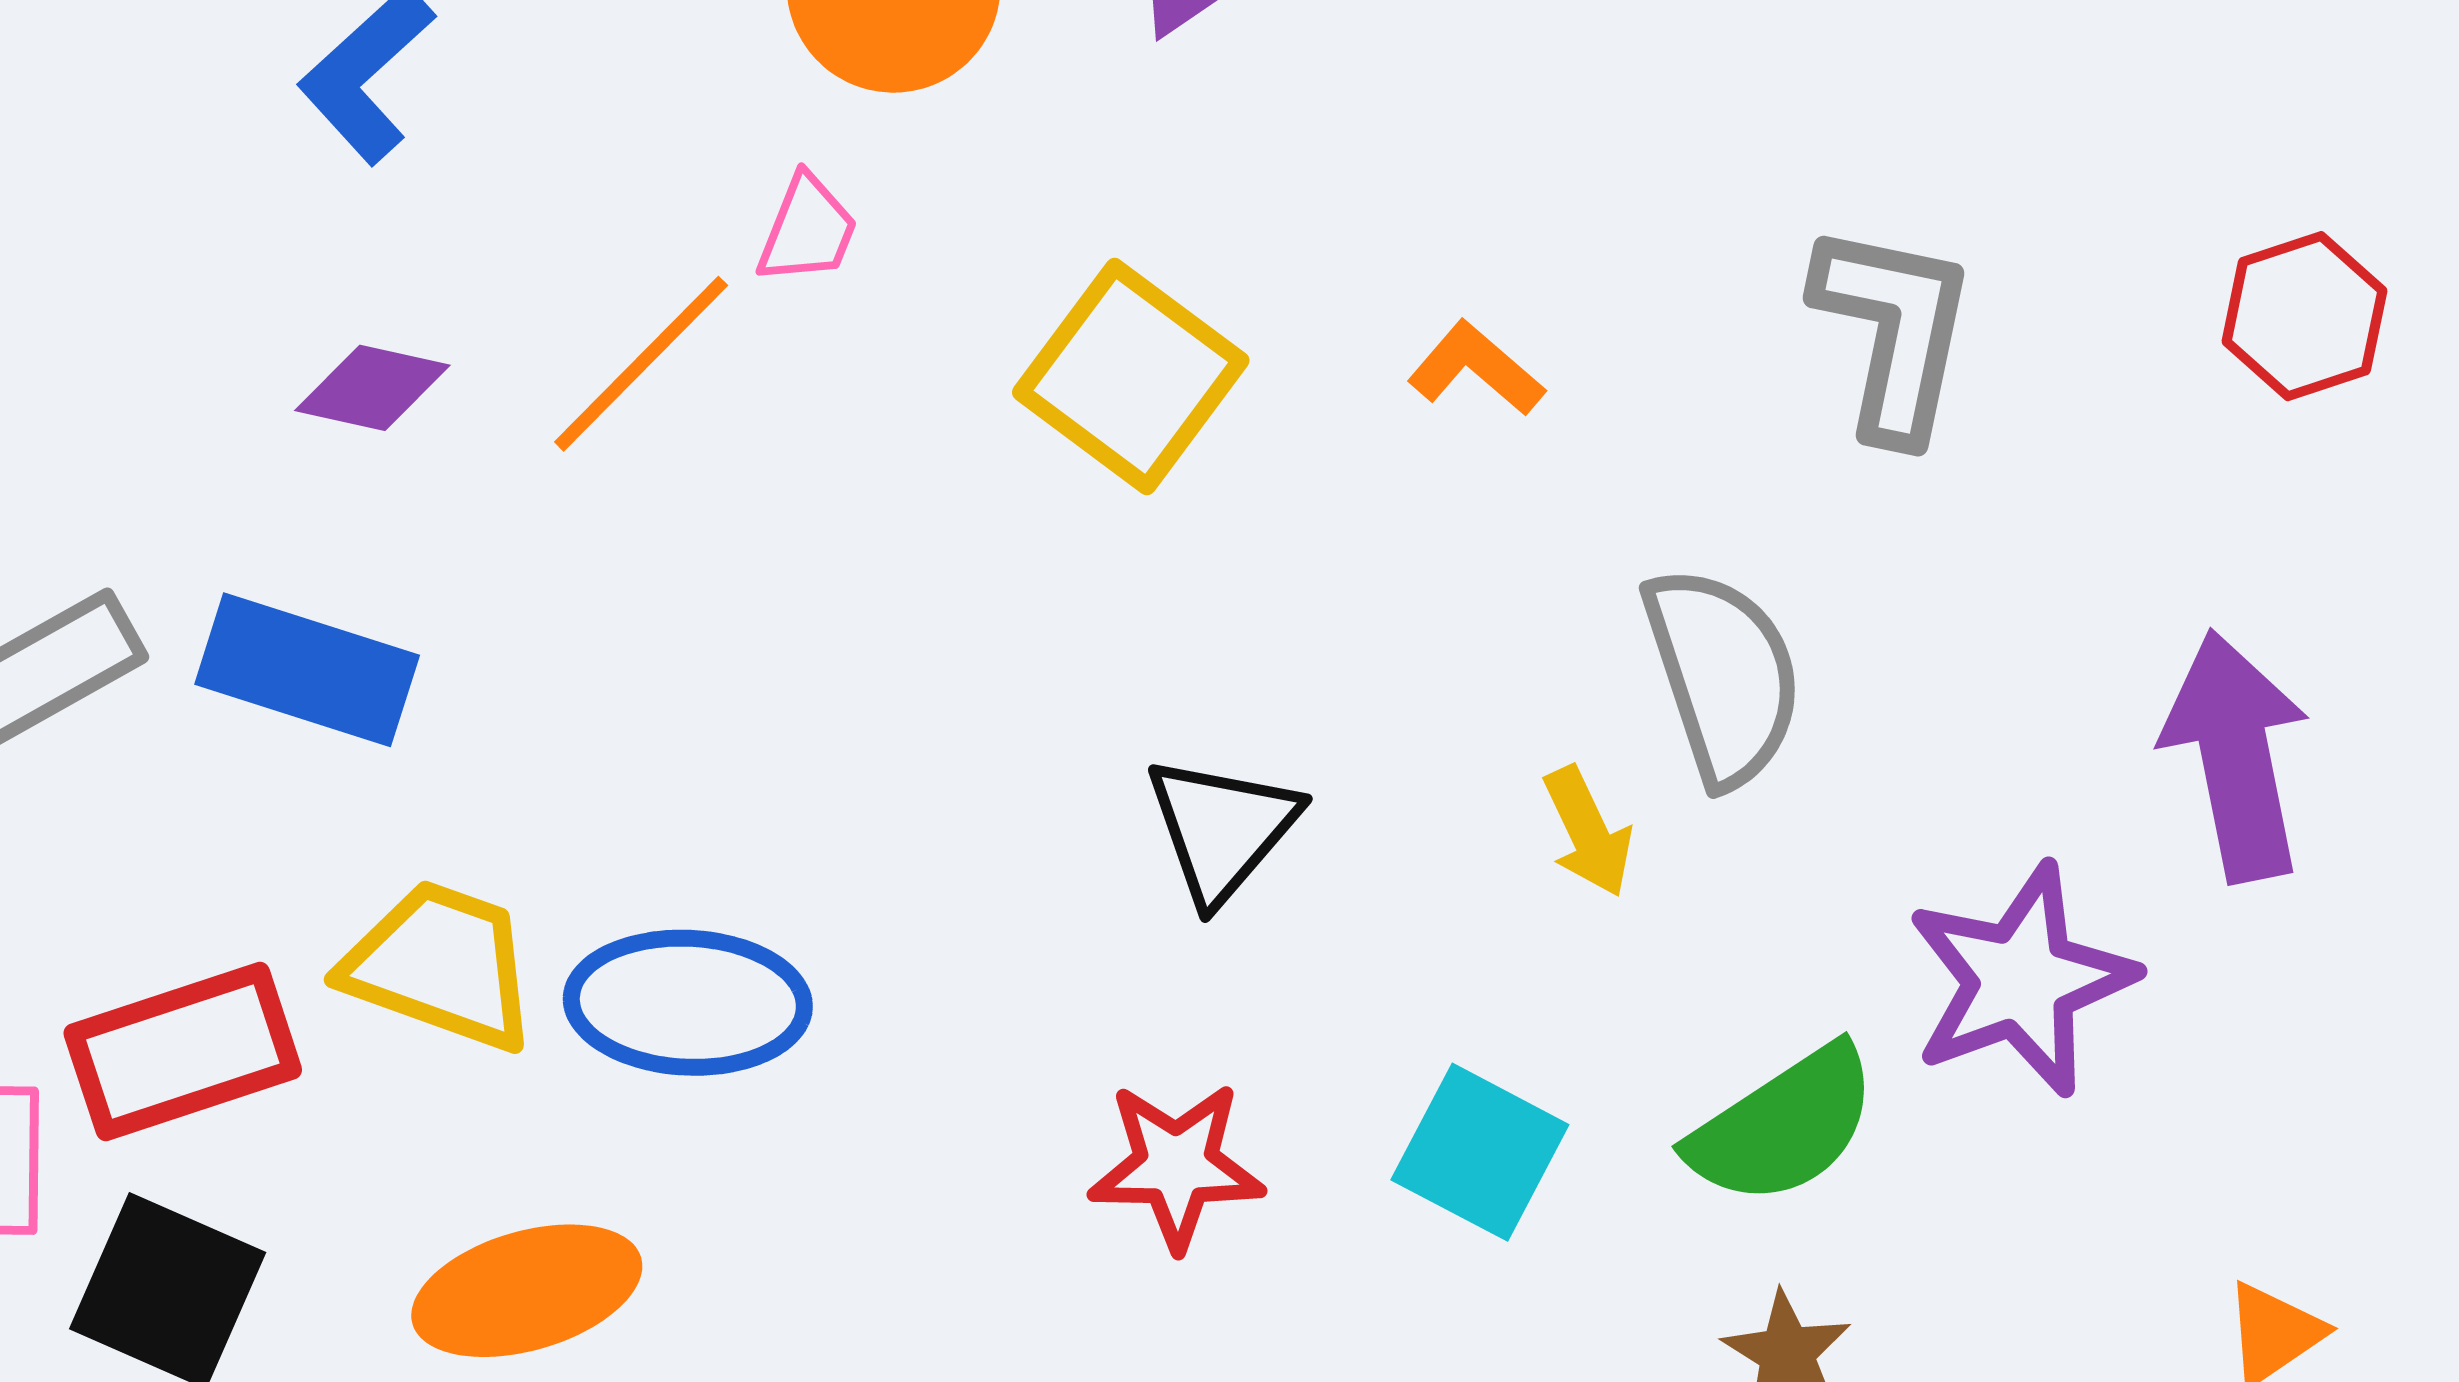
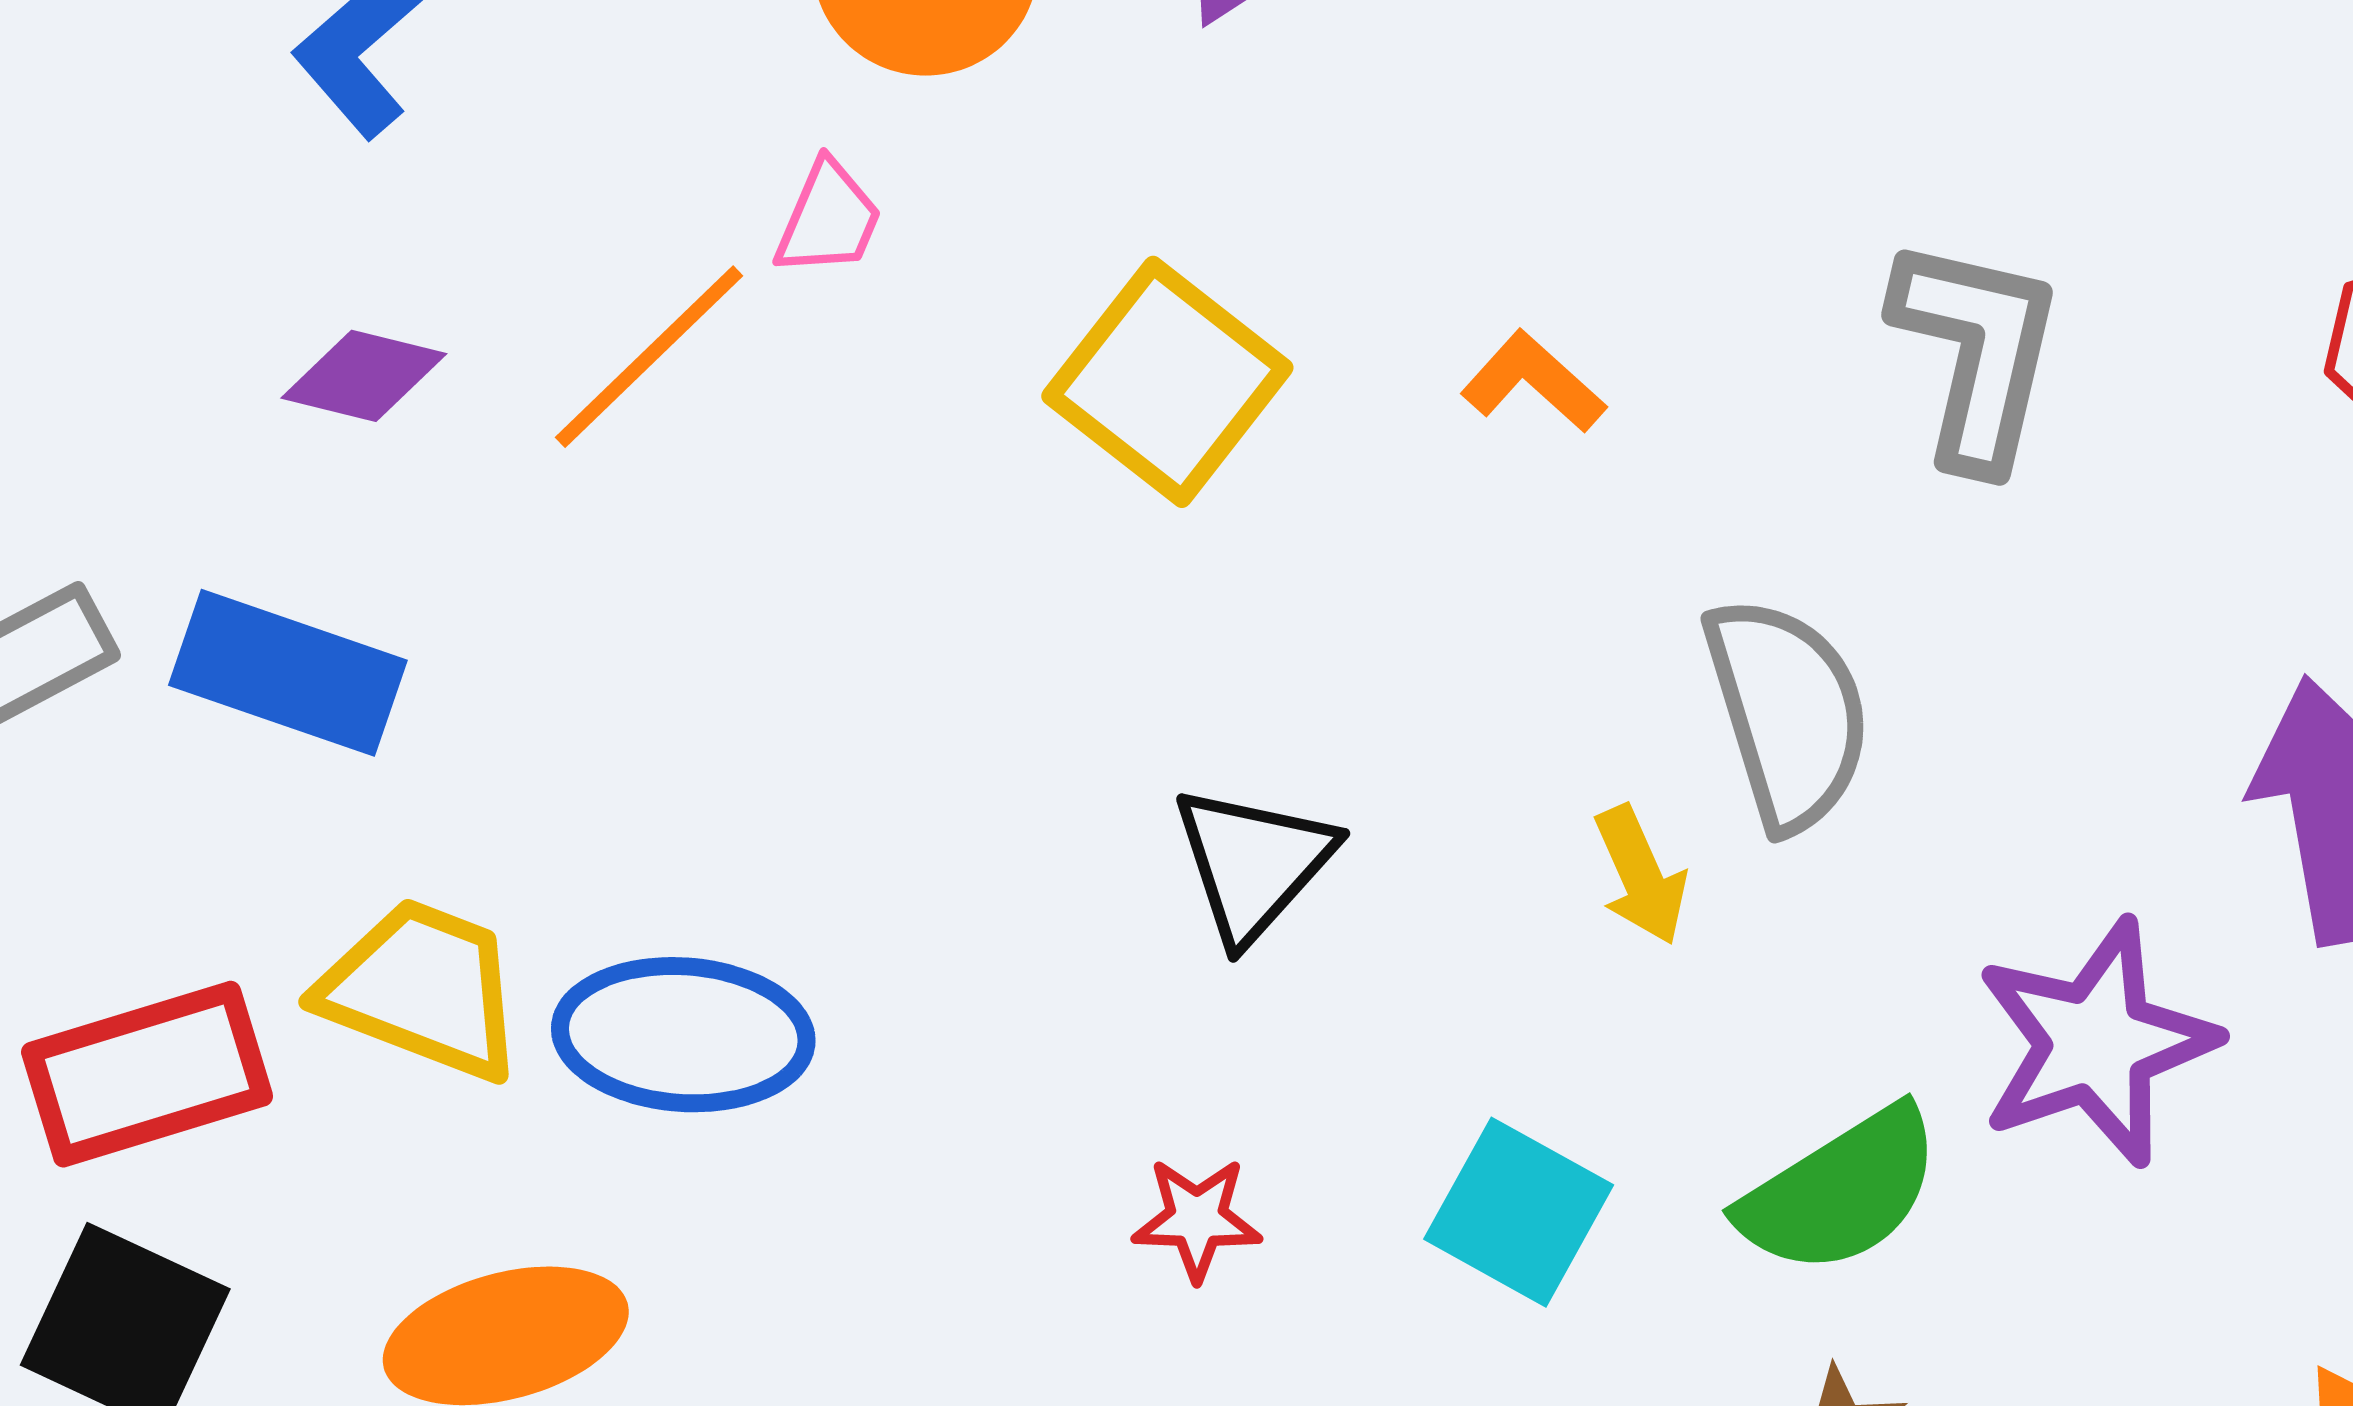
red star: (1176, 1166) -> (1197, 1219), size x0.7

